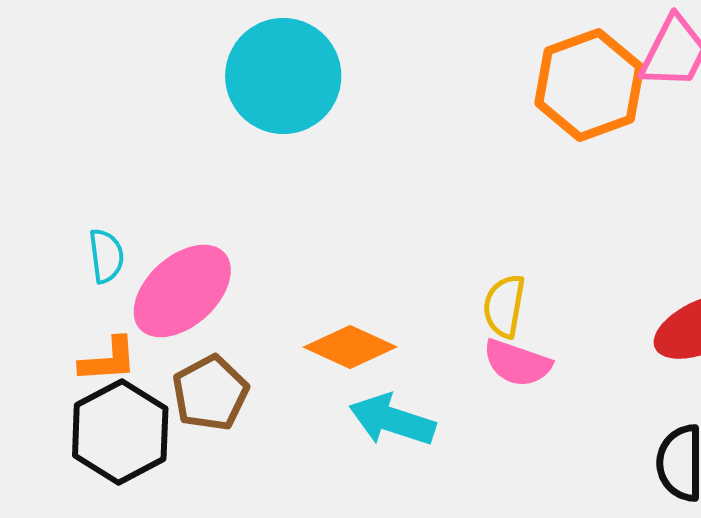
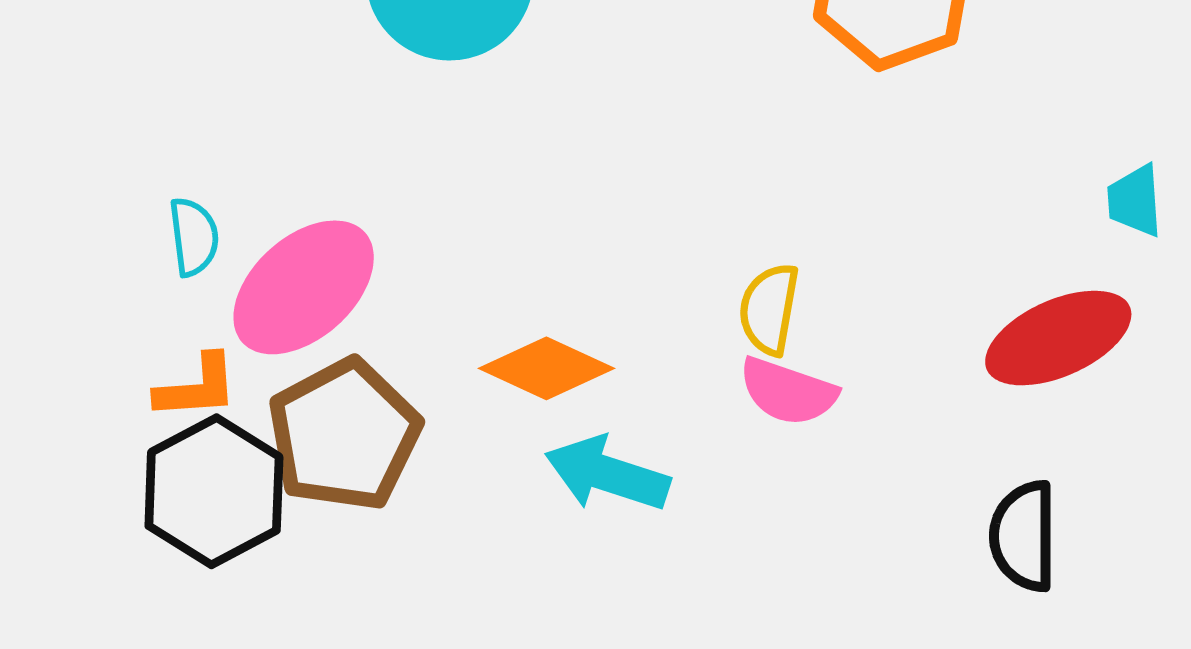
brown pentagon: (210, 393) -> (344, 435), size x1.4

